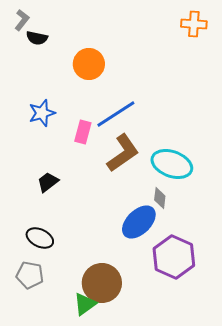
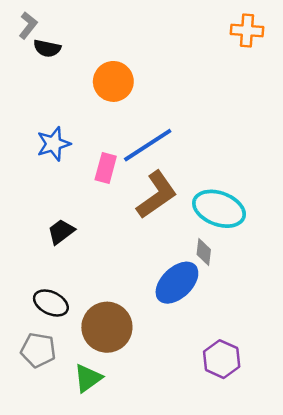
purple hexagon: (174, 257) -> (222, 359), moved, size x0.7
brown circle: (102, 283) -> (107, 327), moved
green triangle: (85, 304) -> (88, 378), moved

